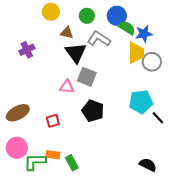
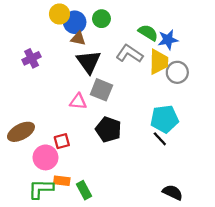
blue circle: (117, 16) -> (75, 22), moved
gray L-shape: (99, 39) -> (129, 54), moved
black line: (158, 118) -> (160, 139), moved
pink circle: (17, 148) -> (45, 157), moved

